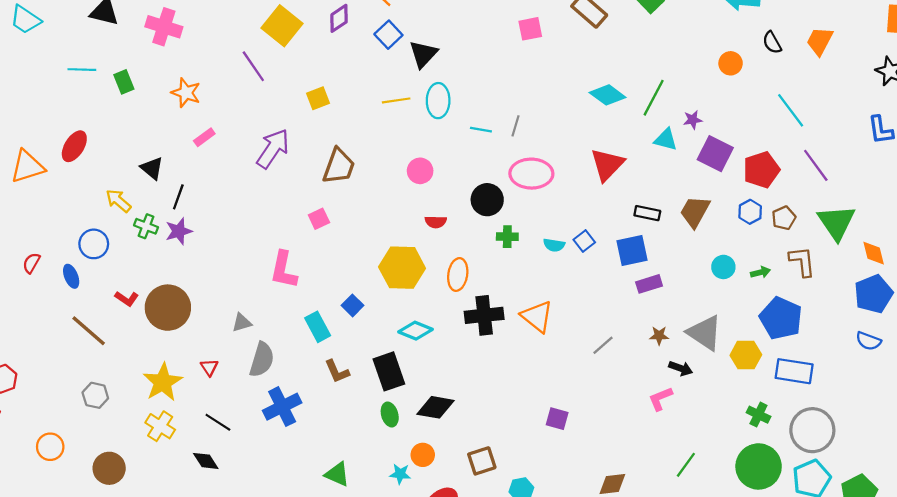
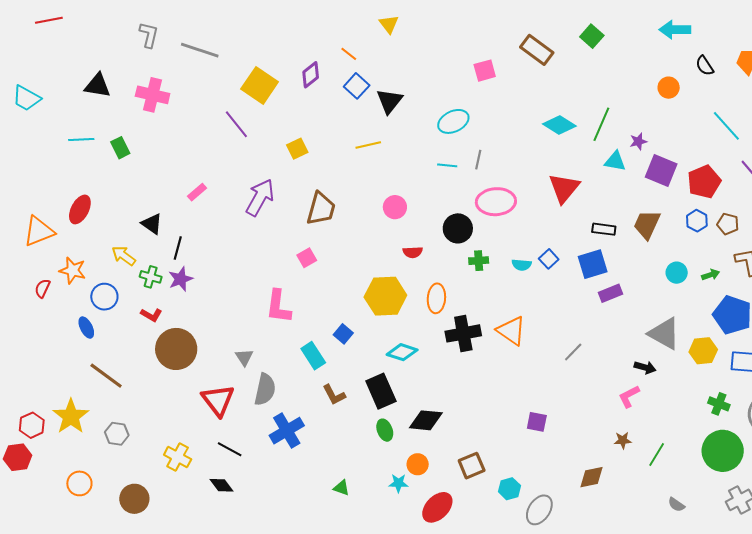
orange star: (186, 93) -> (73, 270), moved
cyan ellipse: (438, 101) -> (453, 121), moved, turned 68
brown pentagon: (784, 218) -> (728, 224), turned -30
red semicircle: (31, 263) -> (42, 288), moved
red L-shape: (127, 299) -> (151, 315), moved
gray triangle: (242, 323) -> (244, 357), turned -42
brown star: (659, 336) -> (623, 440), moved
red triangle: (209, 367) -> (218, 400), size x2.0
yellow star: (163, 382) -> (71, 416), moved
green triangle: (337, 474) -> (341, 488), size x0.7

